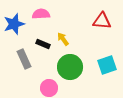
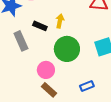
yellow arrow: (63, 39) -> (60, 21), turned 48

